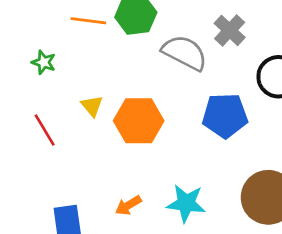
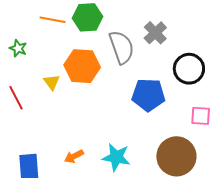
gray semicircle: (185, 53) -> (122, 47), turned 40
orange hexagon: (139, 121) -> (82, 66), moved

